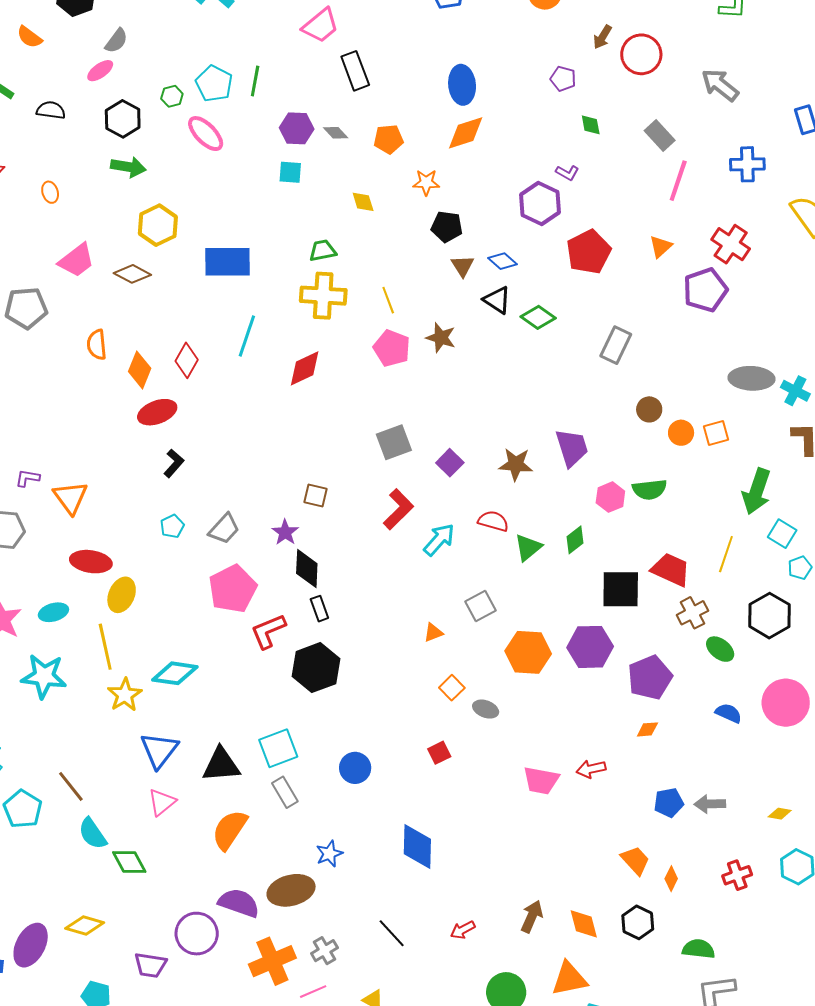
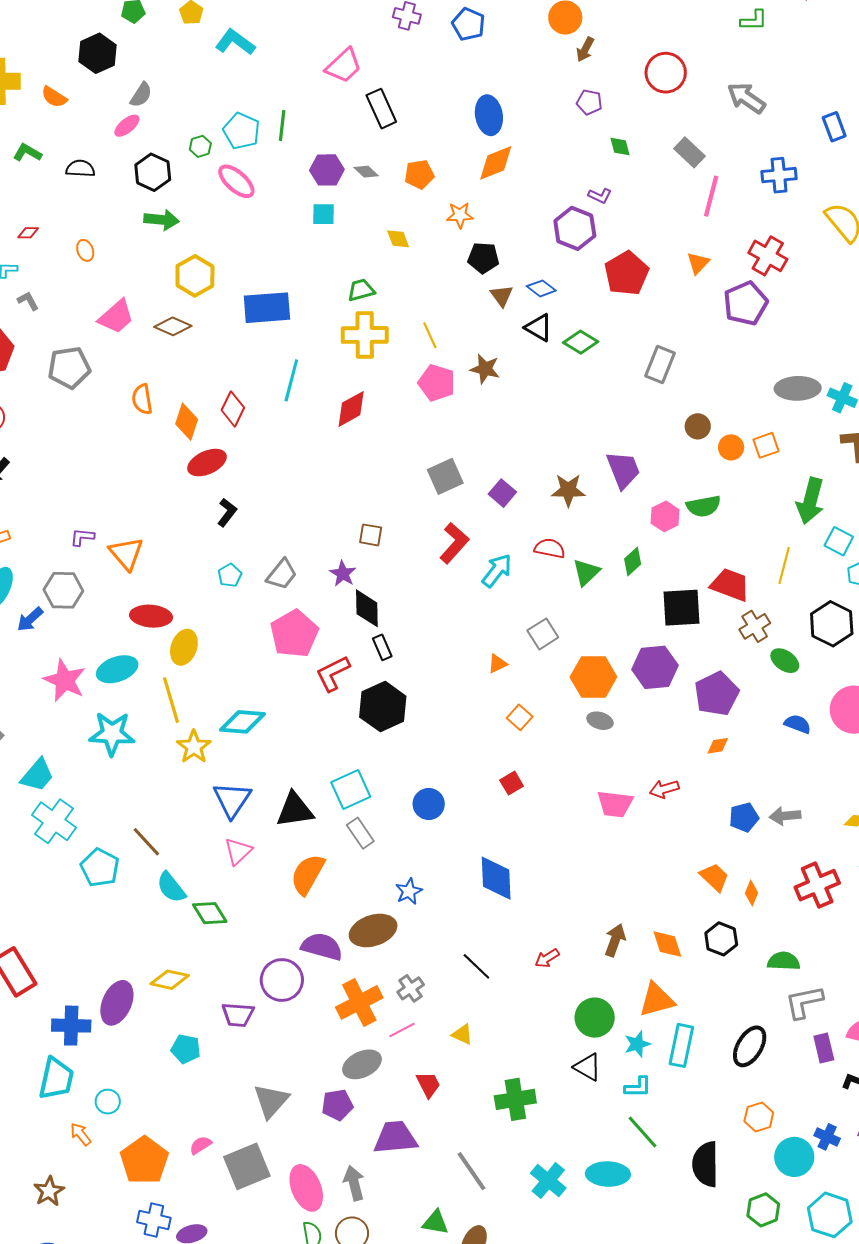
brown arrow: (602, 37) -> (585, 49), moved
cyan ellipse: (53, 612) -> (117, 669), size x1.4
gray ellipse: (486, 709) -> (600, 721), moved
red cross: (737, 875) -> (817, 885), size x1.5

